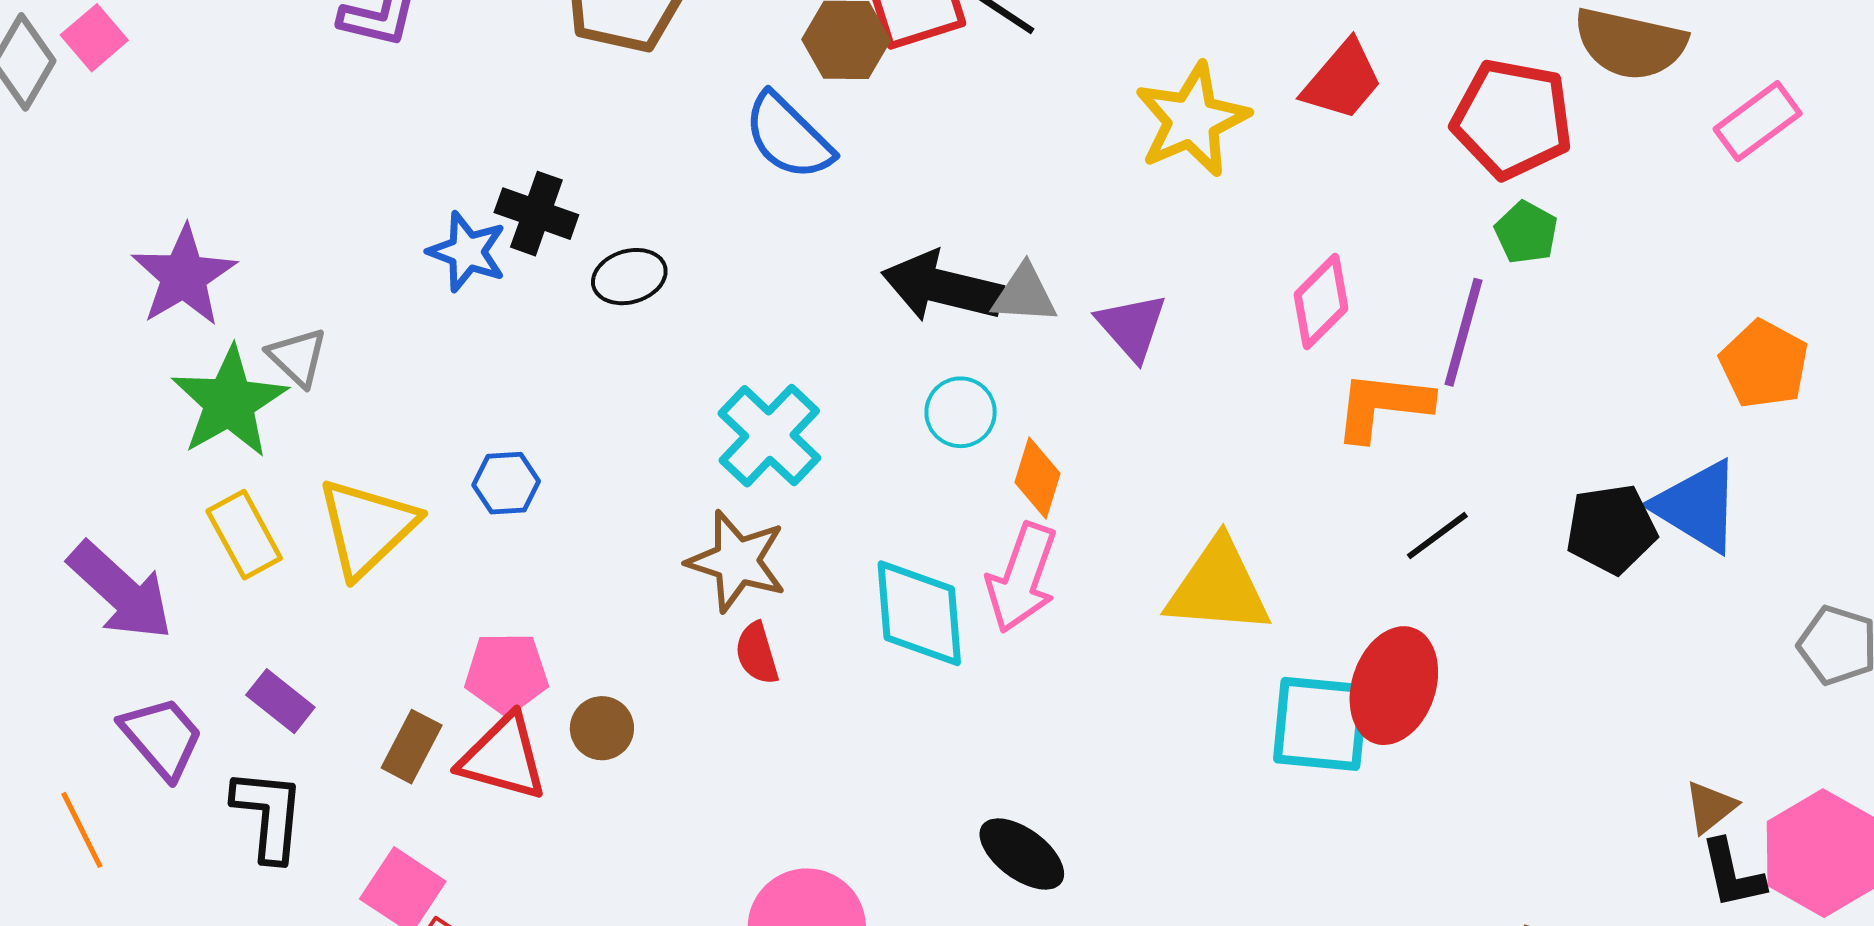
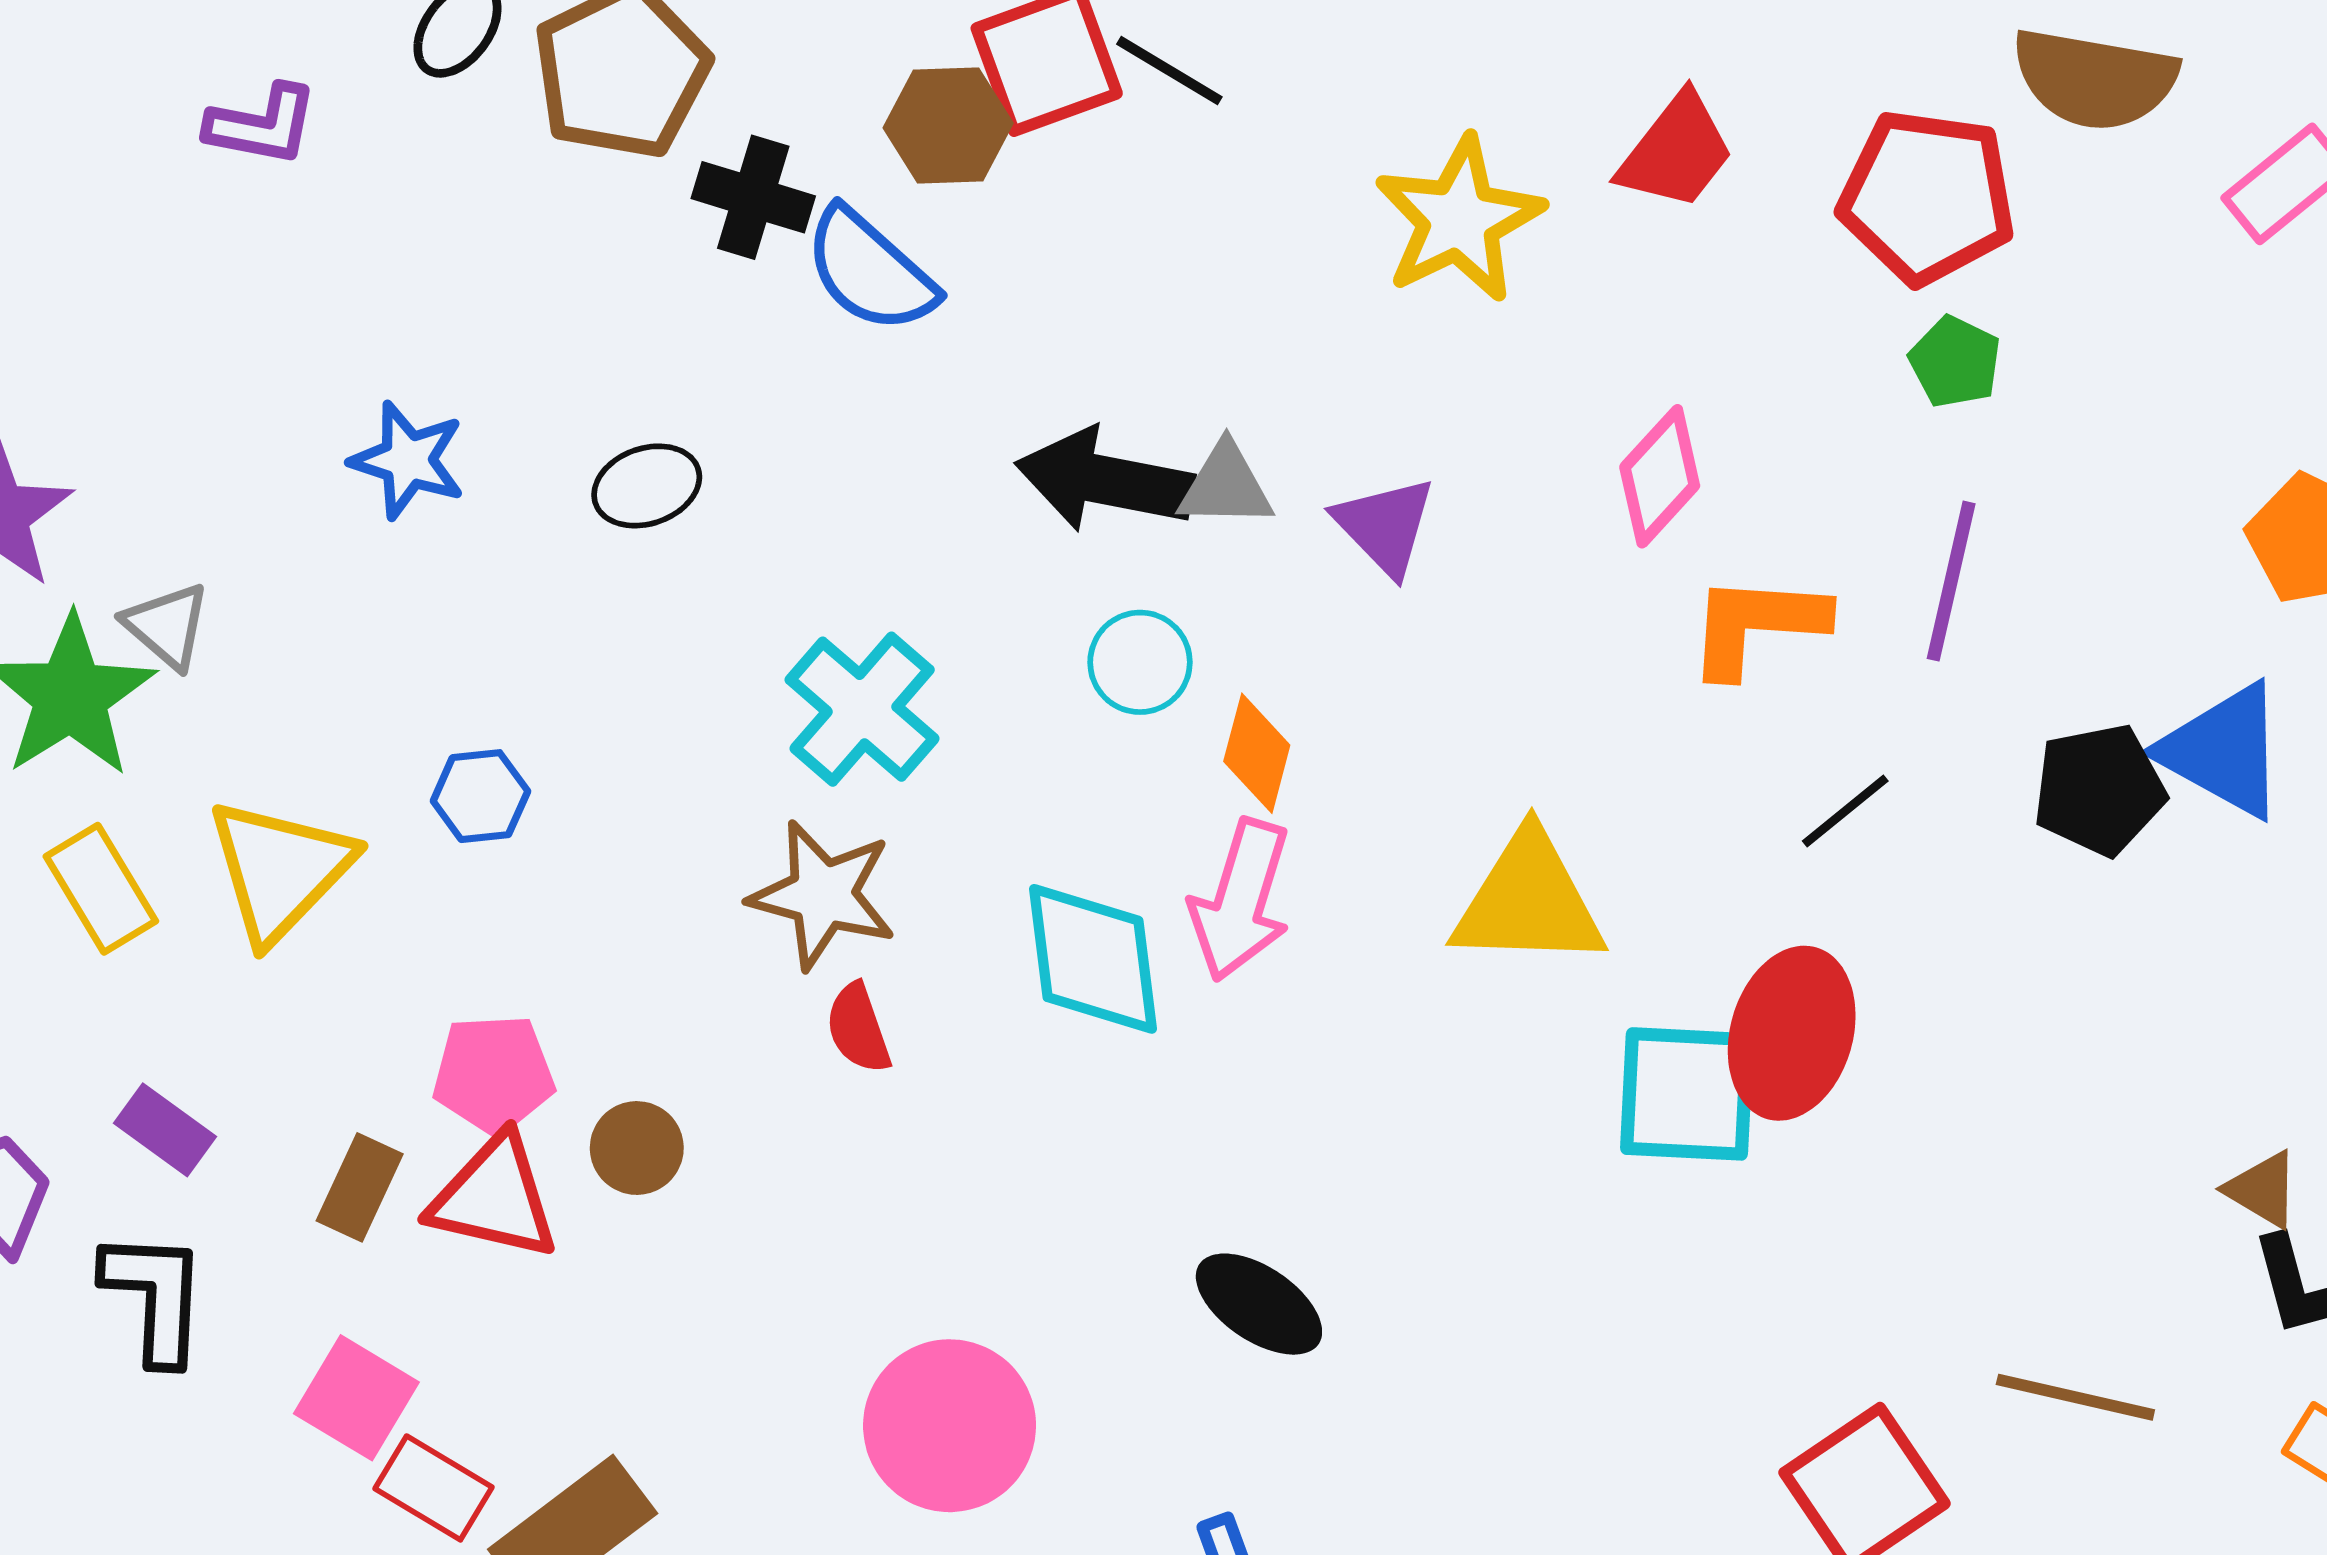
black cross: (536, 214) -> (753, 197), moved
purple line: (1463, 332) -> (1951, 581), moved
brown triangle: (1710, 807) -> (2263, 1190), turned -48

